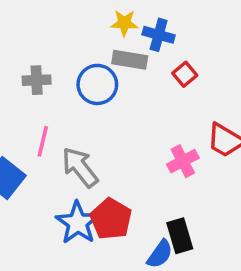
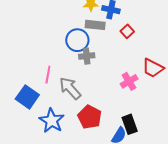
gray cross: (37, 80) -> (87, 56), moved
blue star: (78, 223) -> (52, 121), moved

